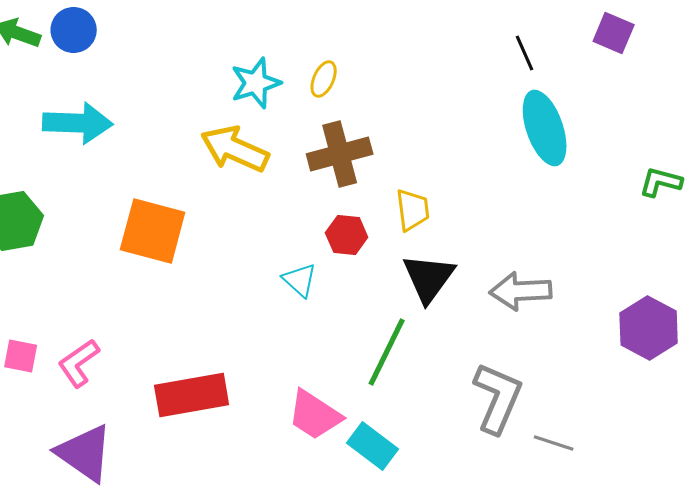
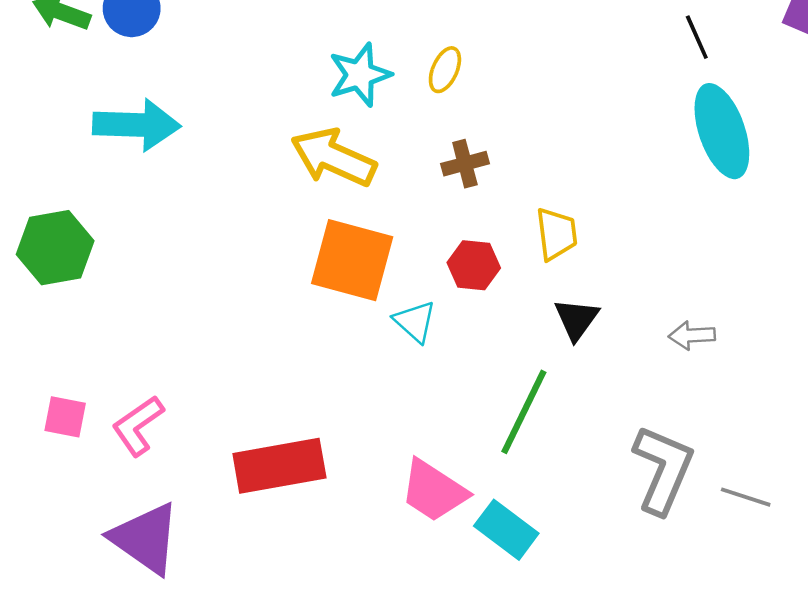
brown cross: (340, 154) -> (465, 164), size x0.6
orange square: (153, 231) -> (352, 260), moved
black triangle: (429, 278) -> (577, 319), size x0.7
gray arrow: (521, 291) -> (692, 335), size x0.6
gray line: (554, 443) -> (746, 497), moved

